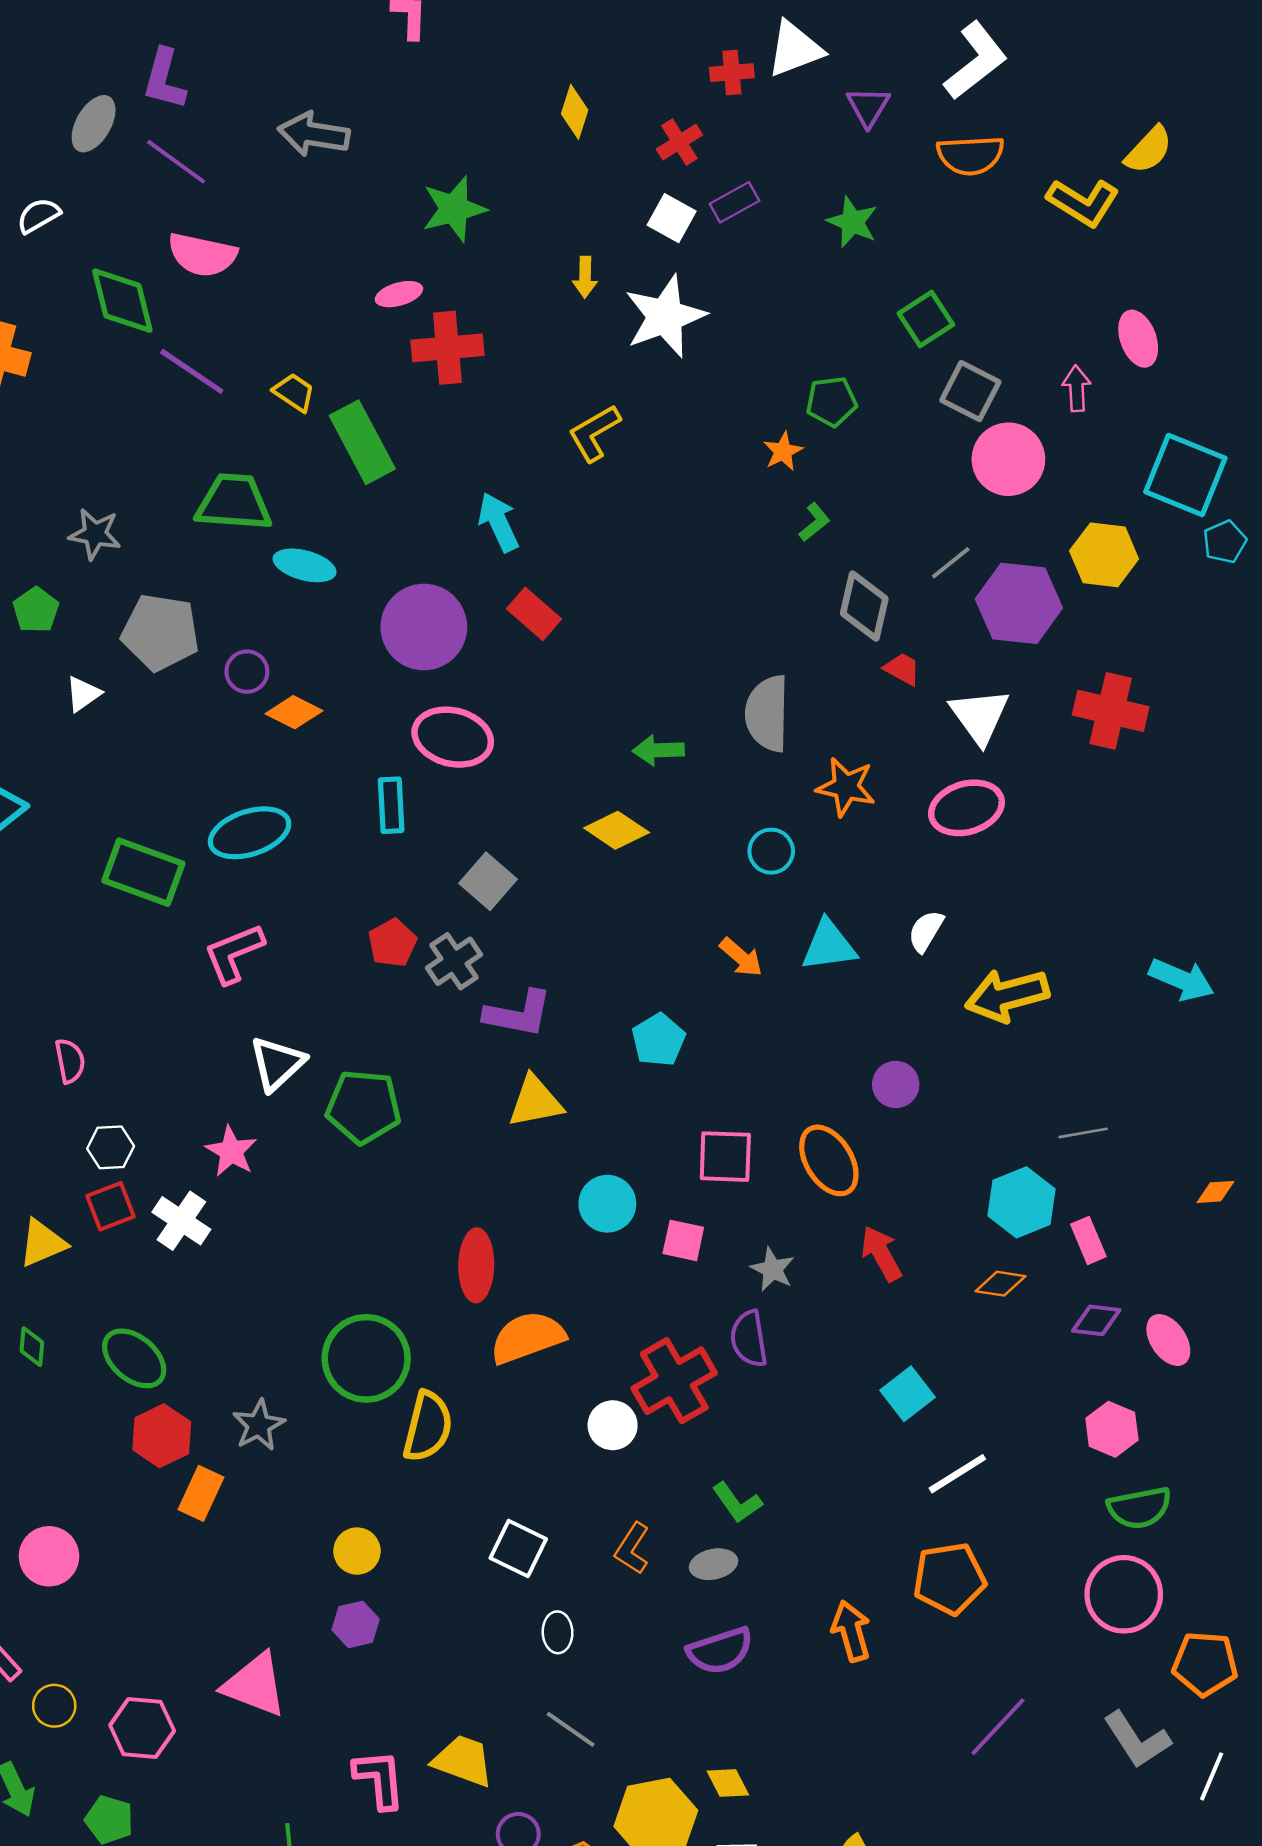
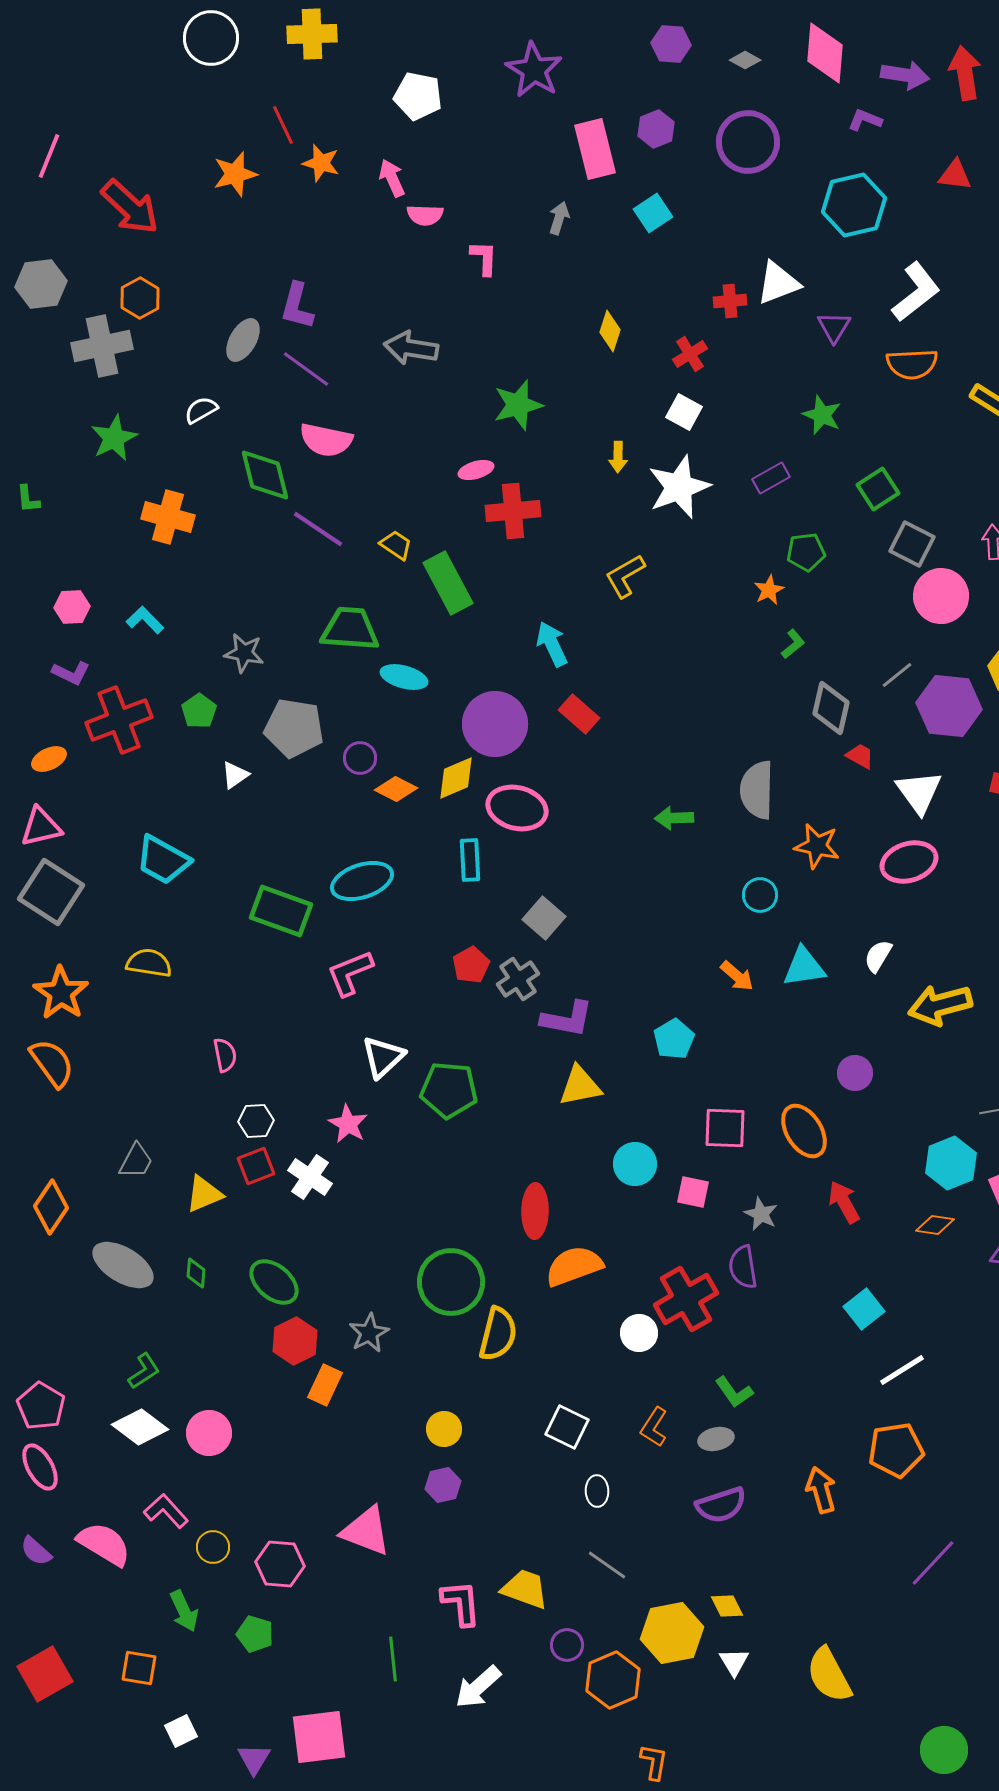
purple rectangle: (734, 202) -> (771, 478), moved
yellow diamond: (617, 830) -> (456, 778), moved, turned -57

